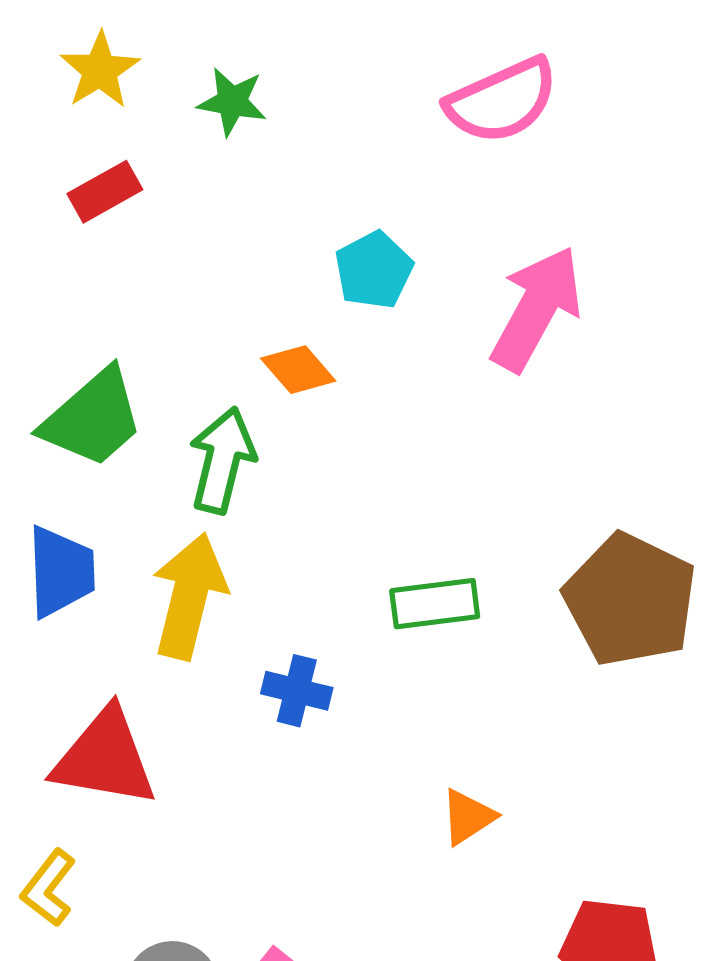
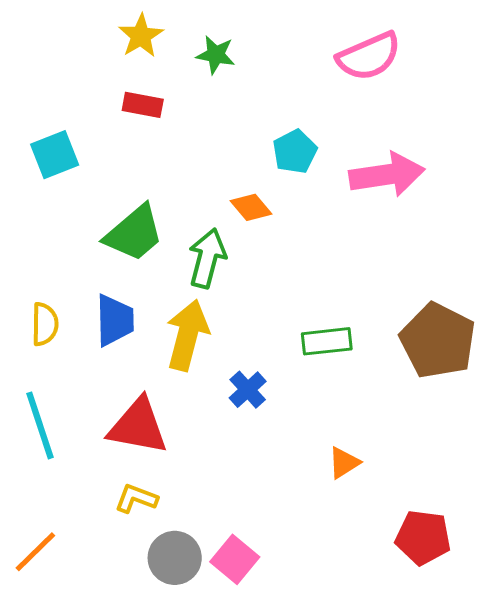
red rectangle: (105, 192) -> (143, 105), turned 39
pink arrow: (536, 309) -> (387, 175), turned 52
blue cross: (297, 691) -> (248, 390), turned 33
yellow L-shape: (48, 888) -> (136, 498), moved, turned 72

